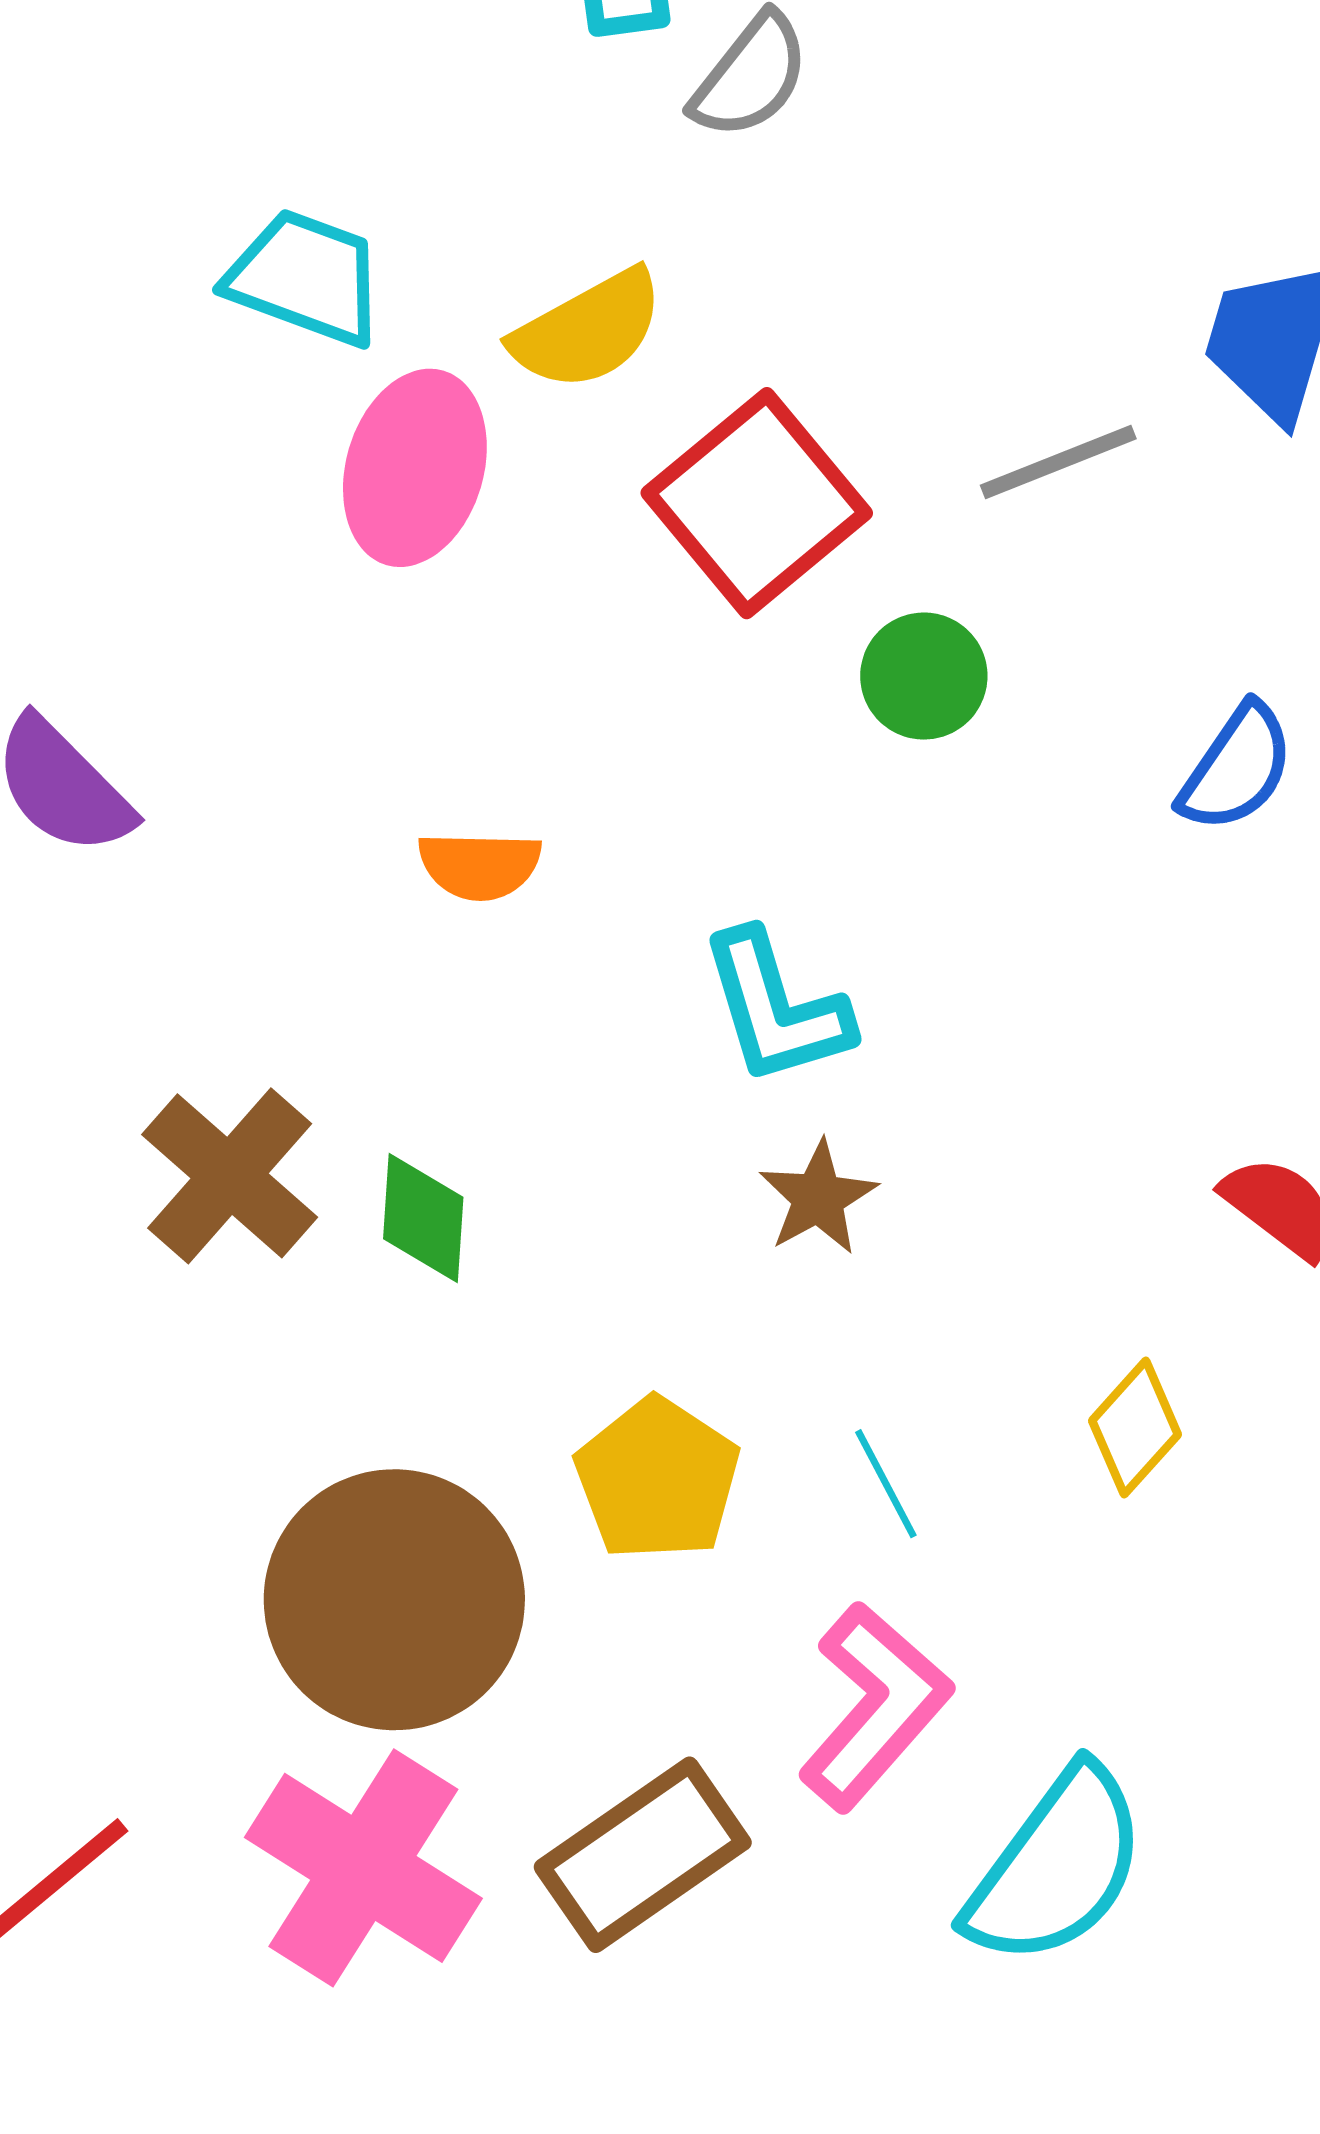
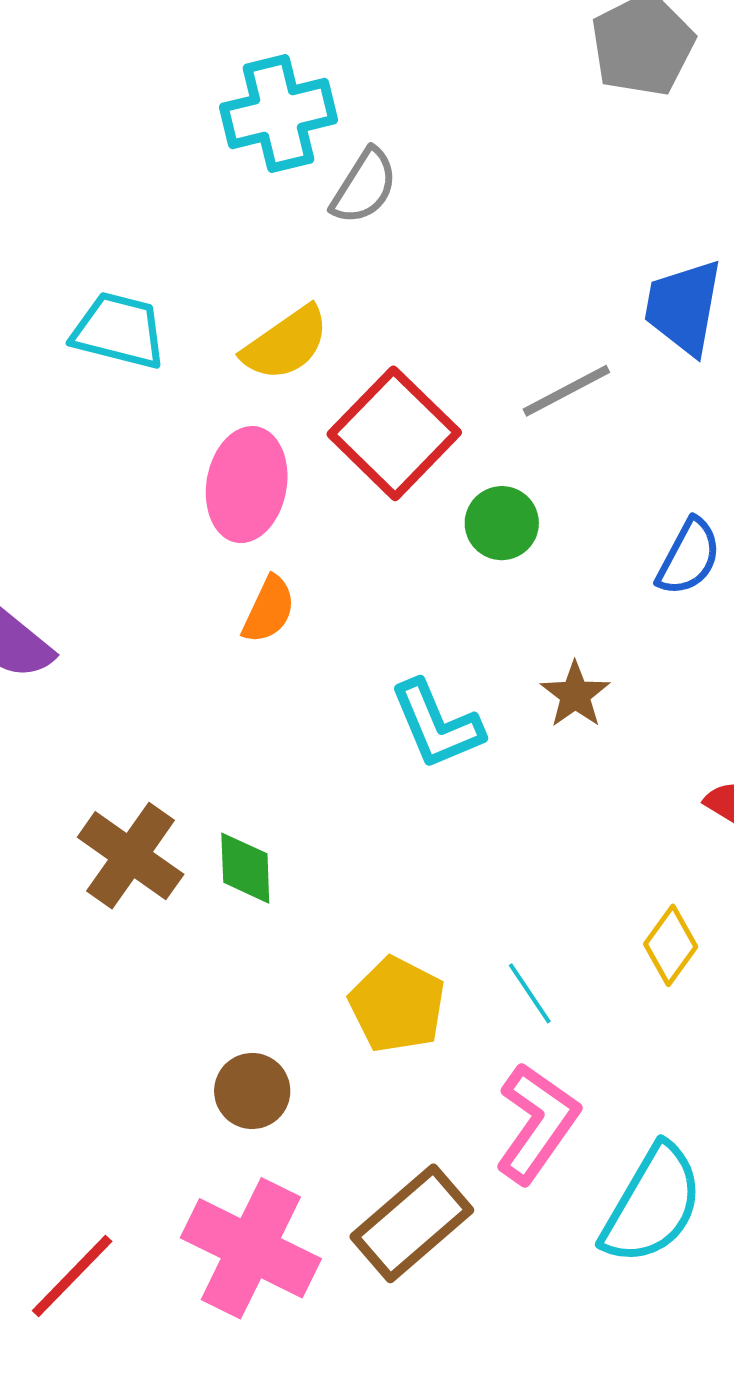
pink ellipse: (415, 468) -> (247, 485), moved
orange semicircle: (480, 865) -> (269, 610), moved, turned -60
brown star: (818, 1198) -> (575, 695), moved
brown circle: (394, 1600) -> (252, 1091), size x0.5

